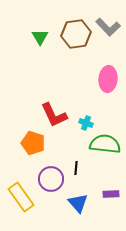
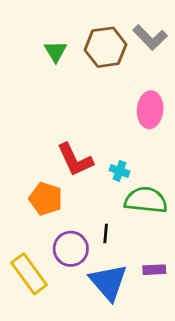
blue triangle: (78, 203) -> (108, 282), size x1.4

